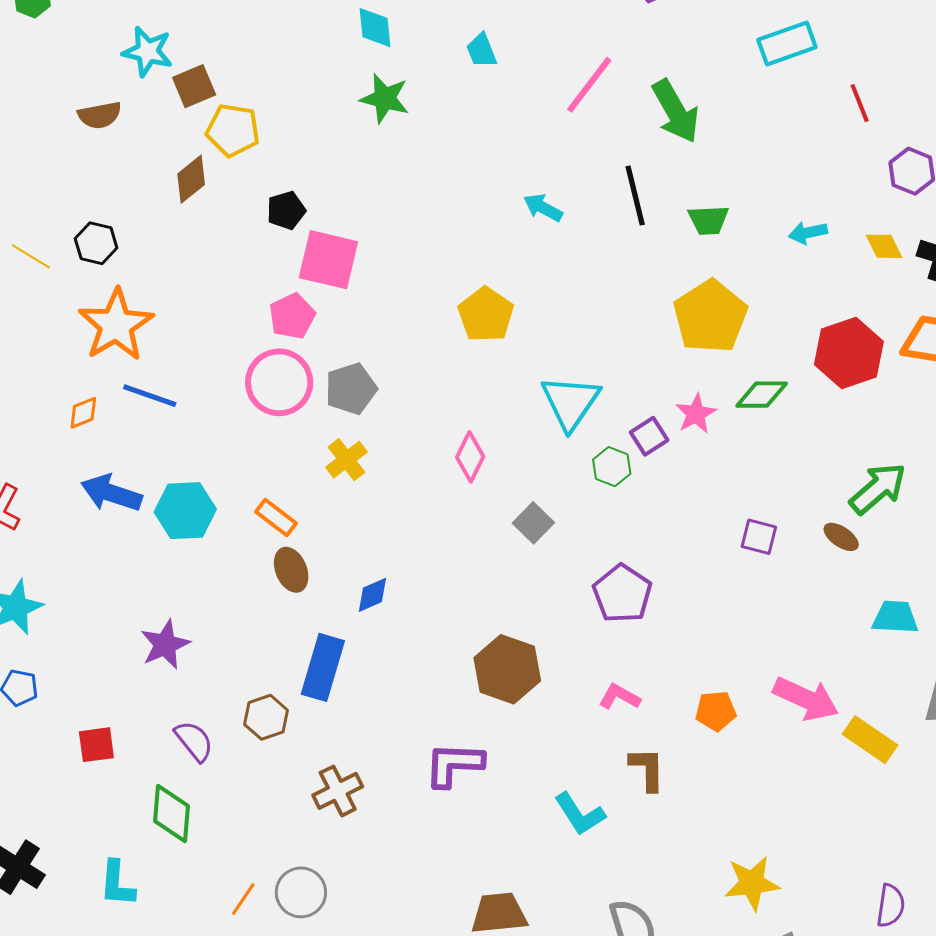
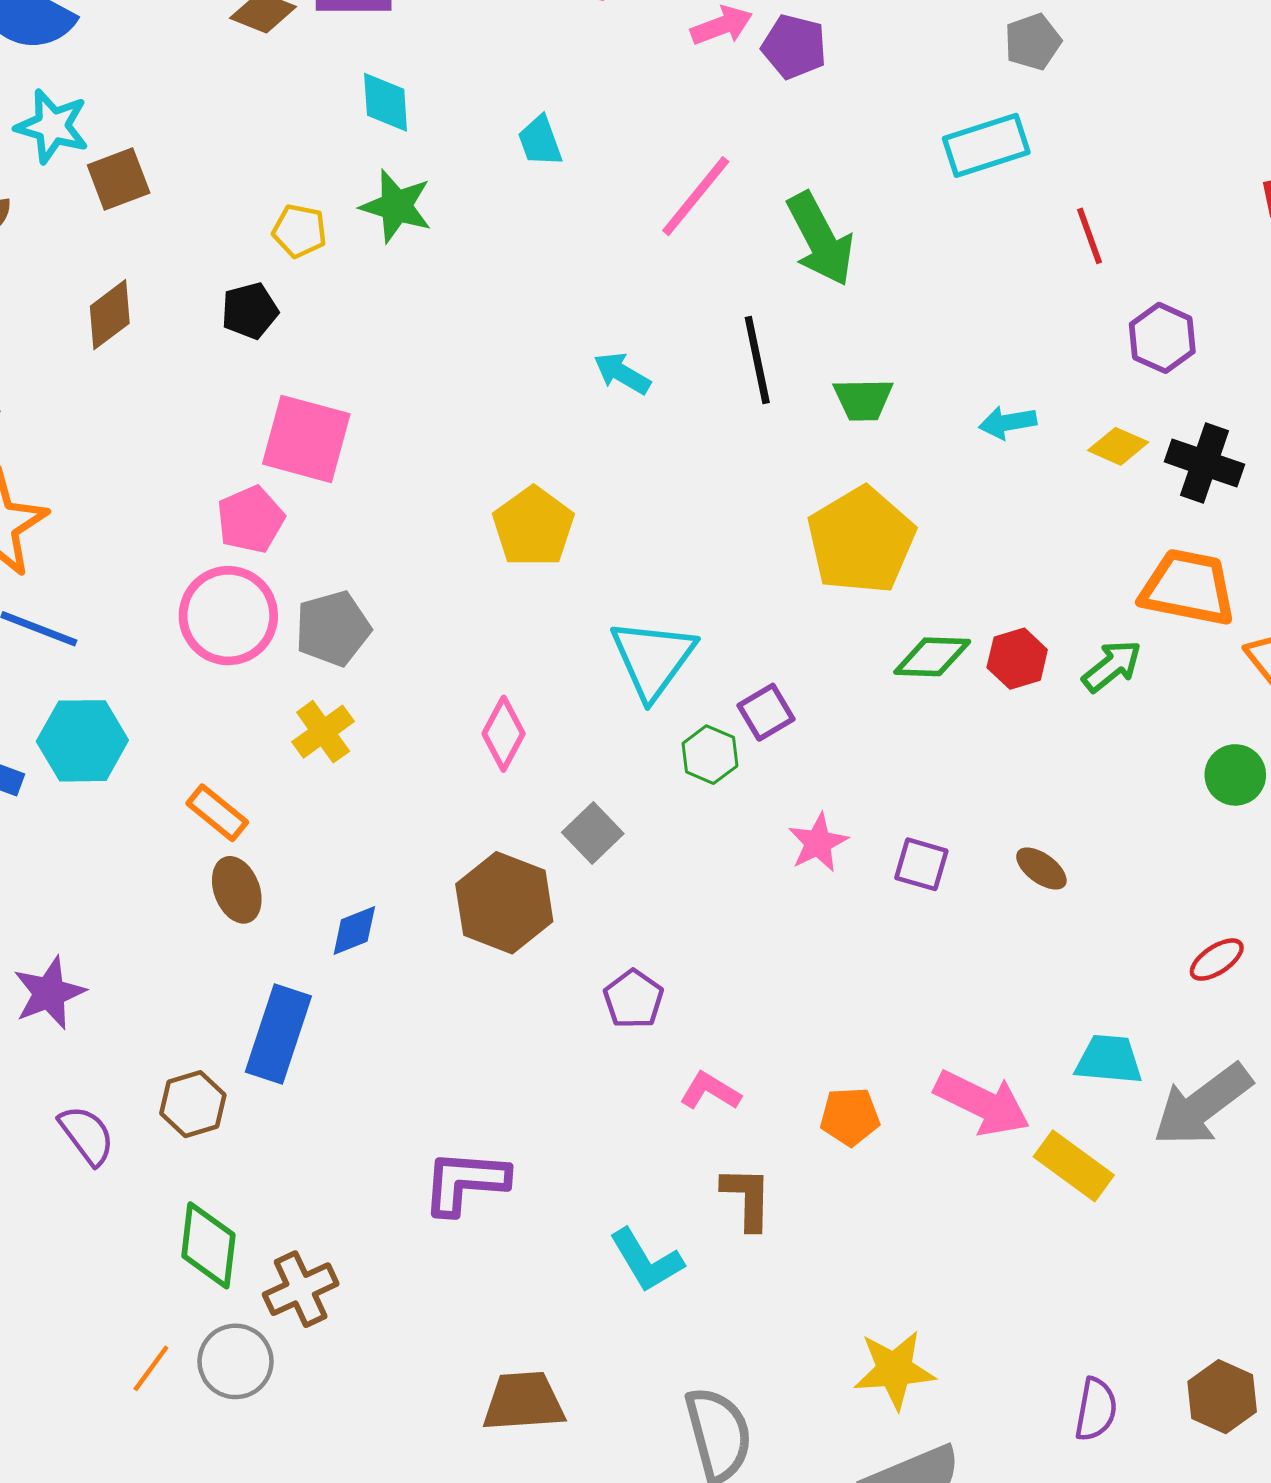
yellow pentagon: (233, 130) -> (300, 231), moved, size x0.7
black pentagon: (286, 210) -> (250, 311), moved
yellow diamond: (884, 246) -> (1118, 446), turned -42
red hexagon: (849, 353) -> (1017, 659), moved, size x0.6
pink star: (696, 414) -> (818, 843), moved
green arrow: (878, 489) -> (1112, 666), moved, size x0.7
cyan hexagon: (185, 511) -> (82, 741), moved
purple pentagon: (622, 594) -> (633, 999), moved, size x0.7
cyan trapezoid: (895, 617) -> (1109, 1060), moved
brown hexagon: (507, 669) -> (504, 903), moved
brown cross: (338, 791) -> (301, 1289), moved
green diamond: (171, 813) -> (208, 1245), moved

